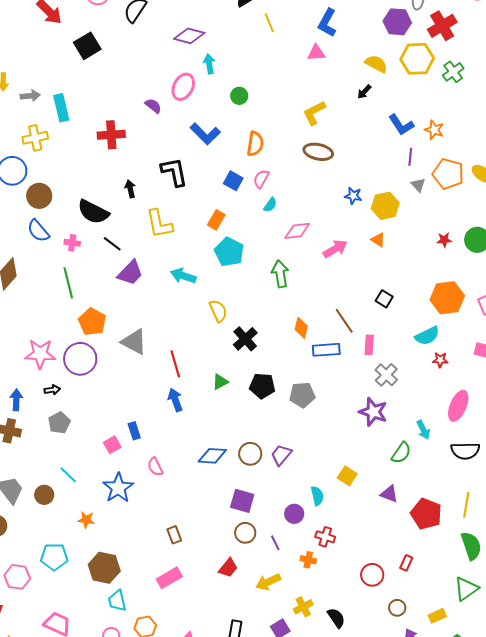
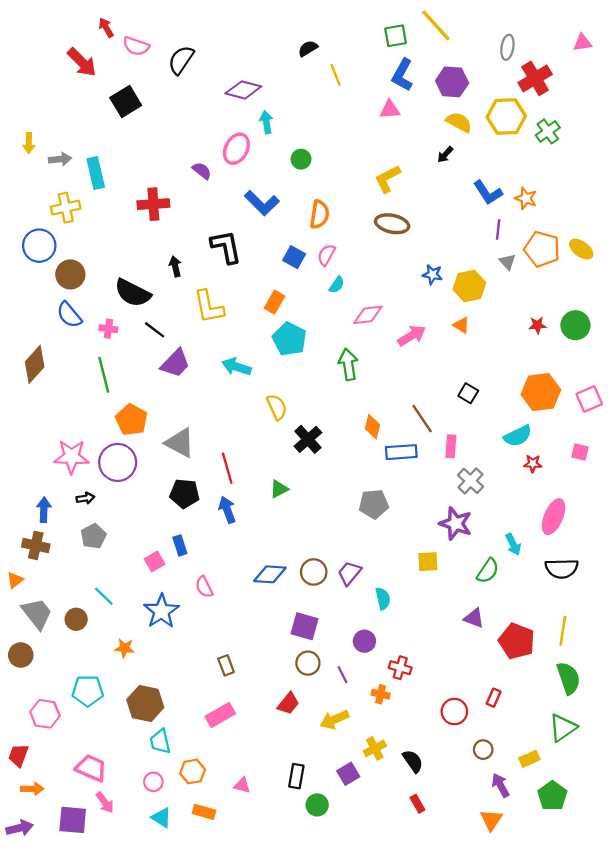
purple hexagon: (397, 22) -> (452, 82), moved
black pentagon: (262, 386) -> (185, 494), moved
yellow square: (347, 476) -> (428, 562), moved, turned -36
cyan semicircle: (317, 496) -> (383, 599), moved

